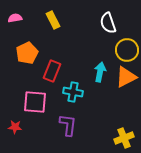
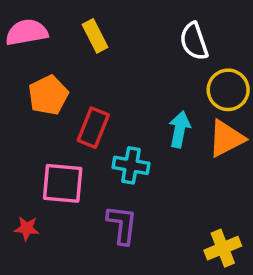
pink semicircle: (15, 18) -> (27, 32), size x1.6

